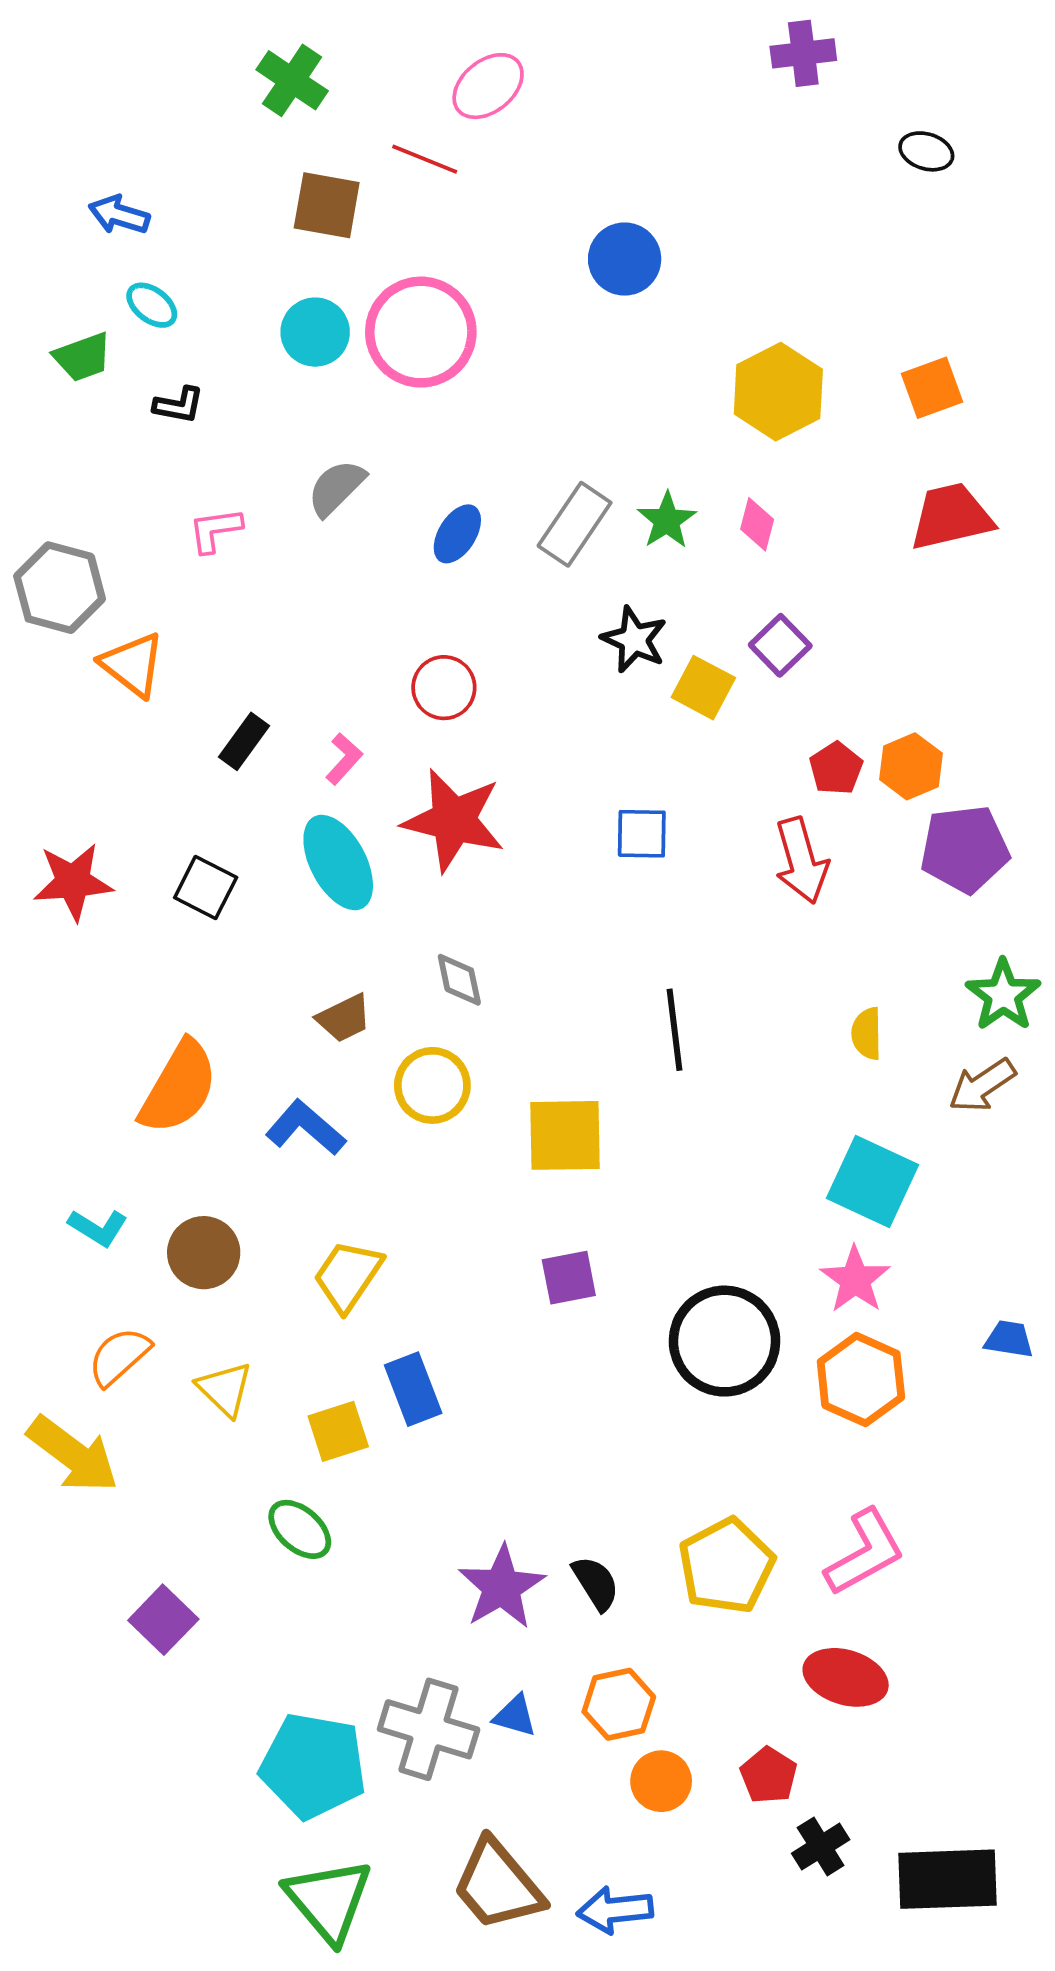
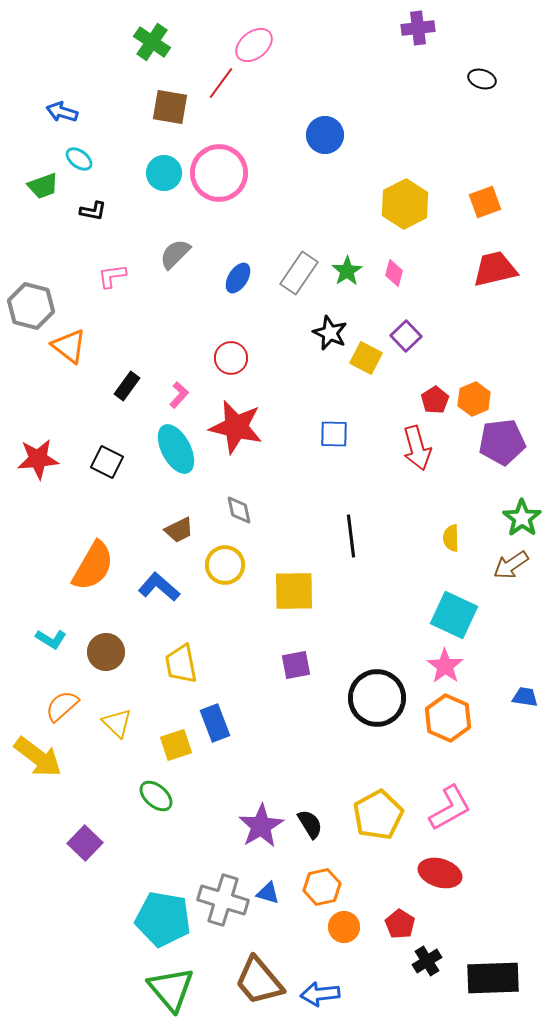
red line: (425, 159) -> (221, 83), turned -76
yellow trapezoid: (348, 1276) -> (181, 664), turned -45

